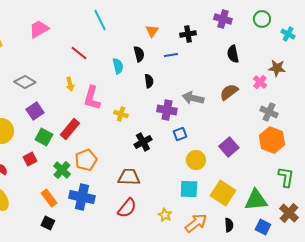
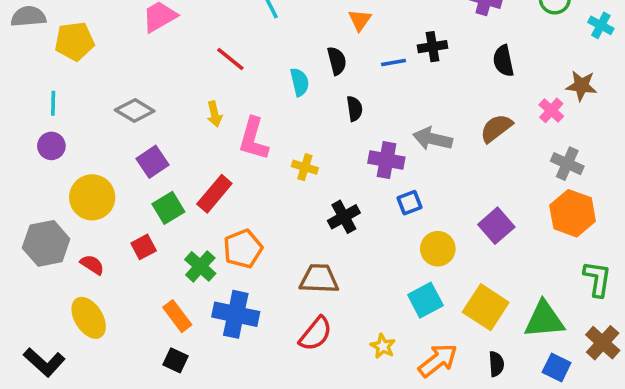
black cross: (188, 34) -> (432, 47), moved
green square: (44, 137) -> (168, 208), turned 30
cyan square: (189, 189) -> (425, 300), turned -30

